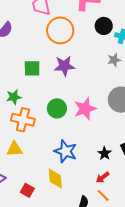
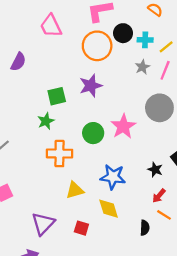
orange circle: (60, 30) -> (97, 46), moved
green star: (14, 97) -> (46, 121), moved
yellow triangle: (15, 149) -> (75, 190), moved

